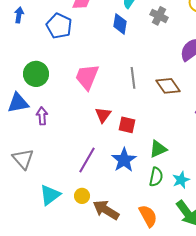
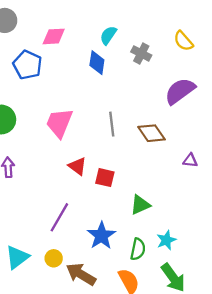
red triangle: (103, 115) -> (78, 166), turned -30
blue star: (124, 160) -> (101, 236), moved
green semicircle: (156, 177) -> (138, 249), moved

